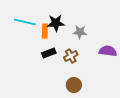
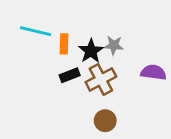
black star: (56, 23) -> (91, 51), moved, turned -30
brown cross: (71, 56) -> (101, 79), size x1.5

